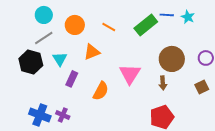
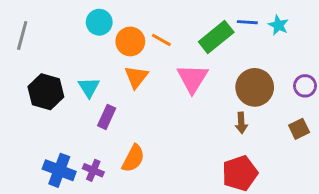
cyan circle: (44, 15) -> (99, 22), moved
orange circle: (75, 25) -> (130, 41), moved
gray line: (44, 38) -> (22, 36), moved, turned -42
orange triangle: (92, 52) -> (136, 77), turned -30
pink triangle: (130, 74) -> (192, 78), moved
orange semicircle: (101, 91) -> (133, 158), moved

